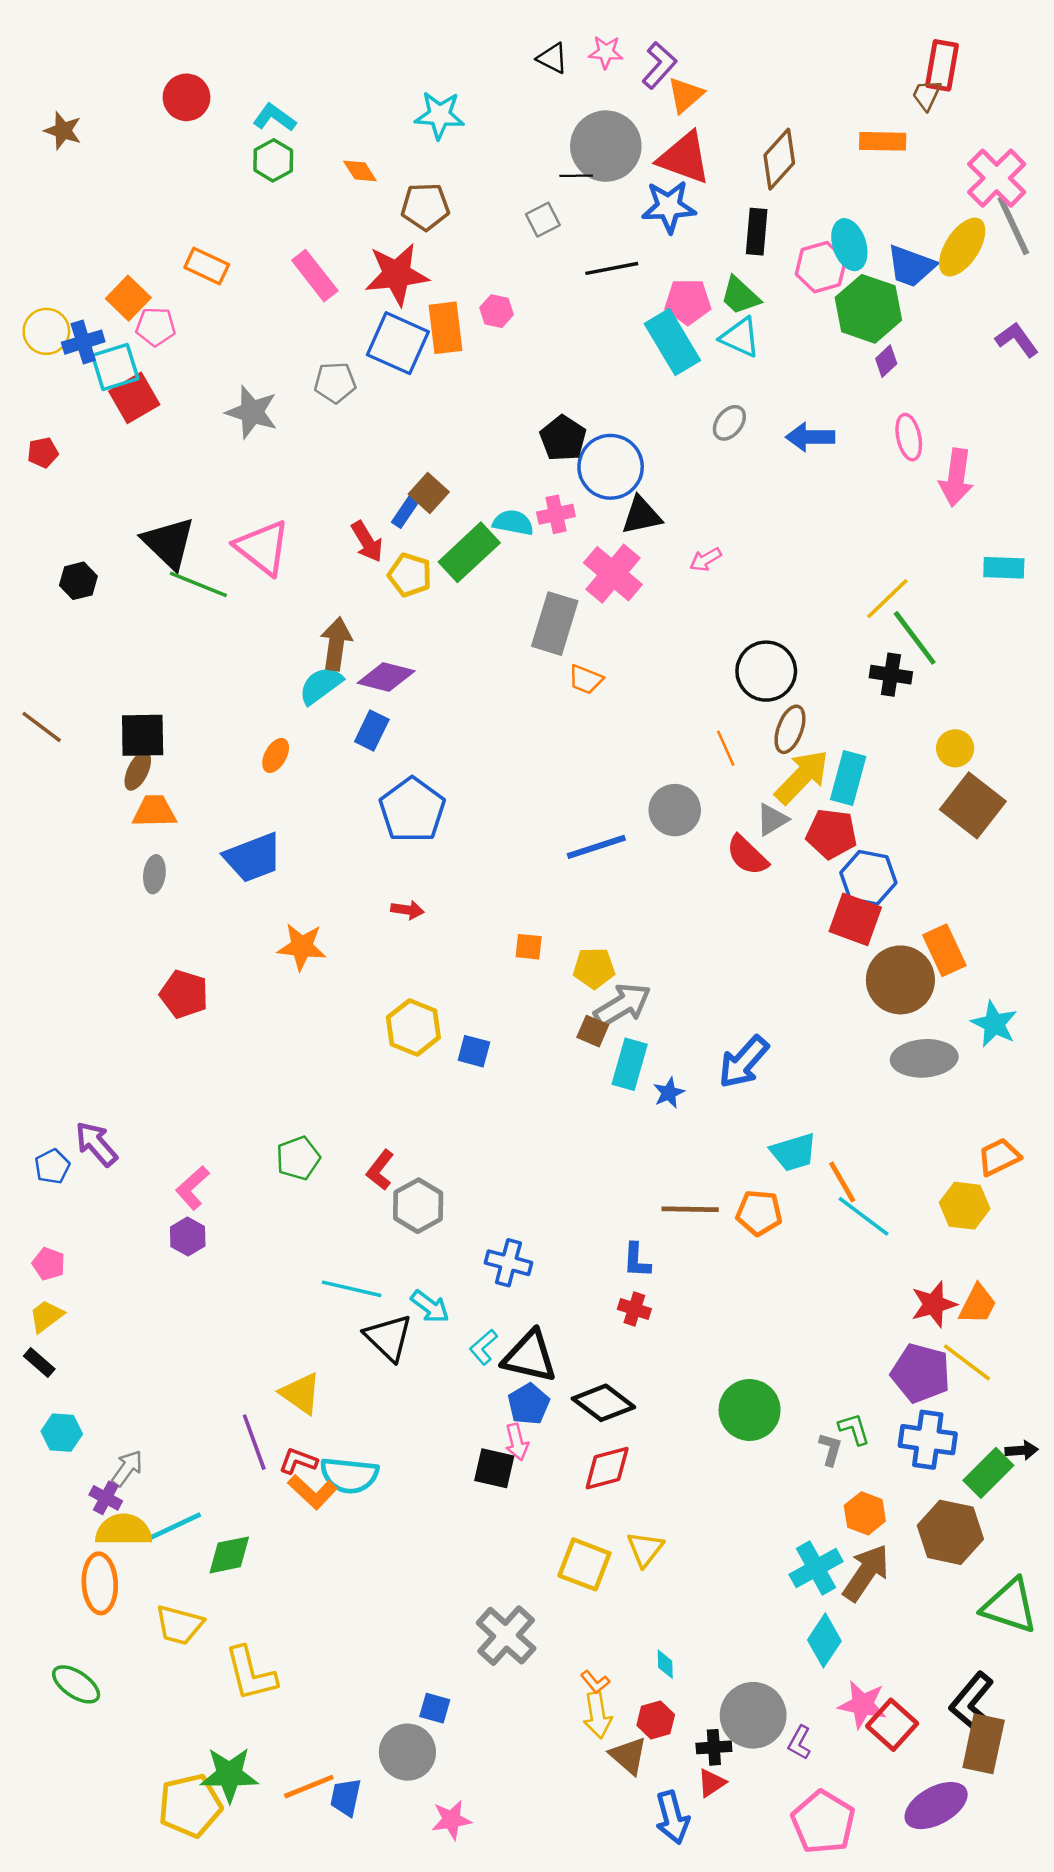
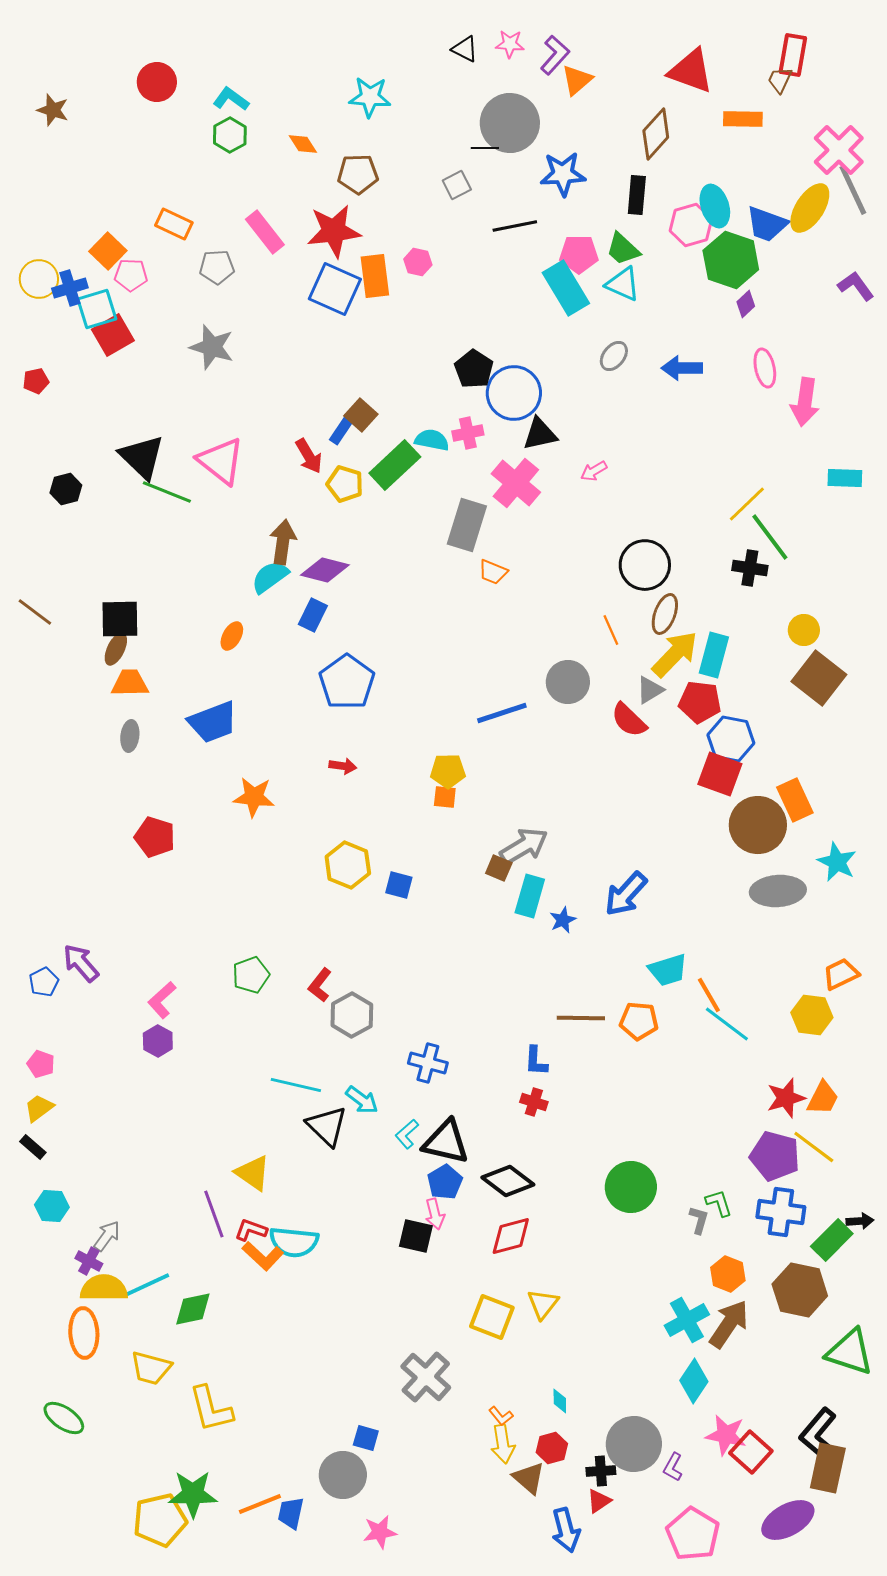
red triangle: (684, 158) -> (691, 71), moved
gray pentagon: (335, 382) -> (217, 267), moved
yellow pentagon: (594, 968) -> (448, 771), moved

